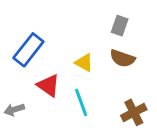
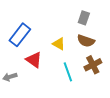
cyan line: (81, 103) -> (68, 72), moved
brown cross: (134, 112) -> (93, 65), moved

